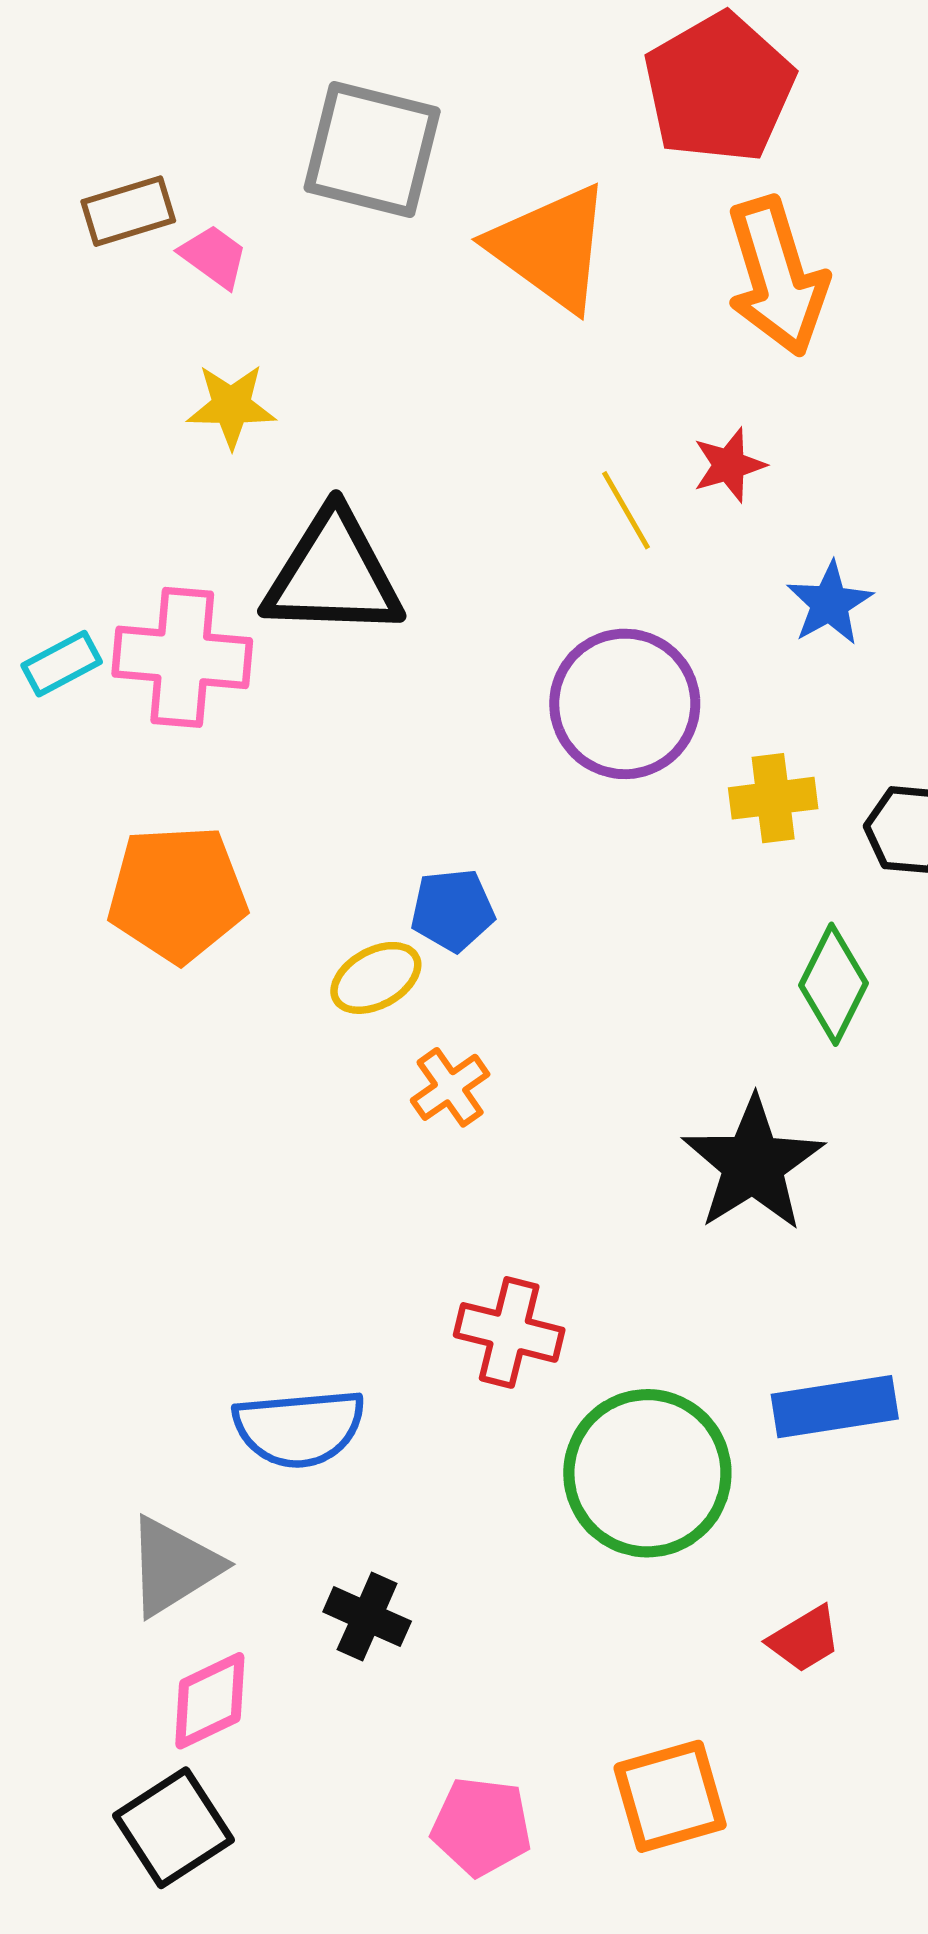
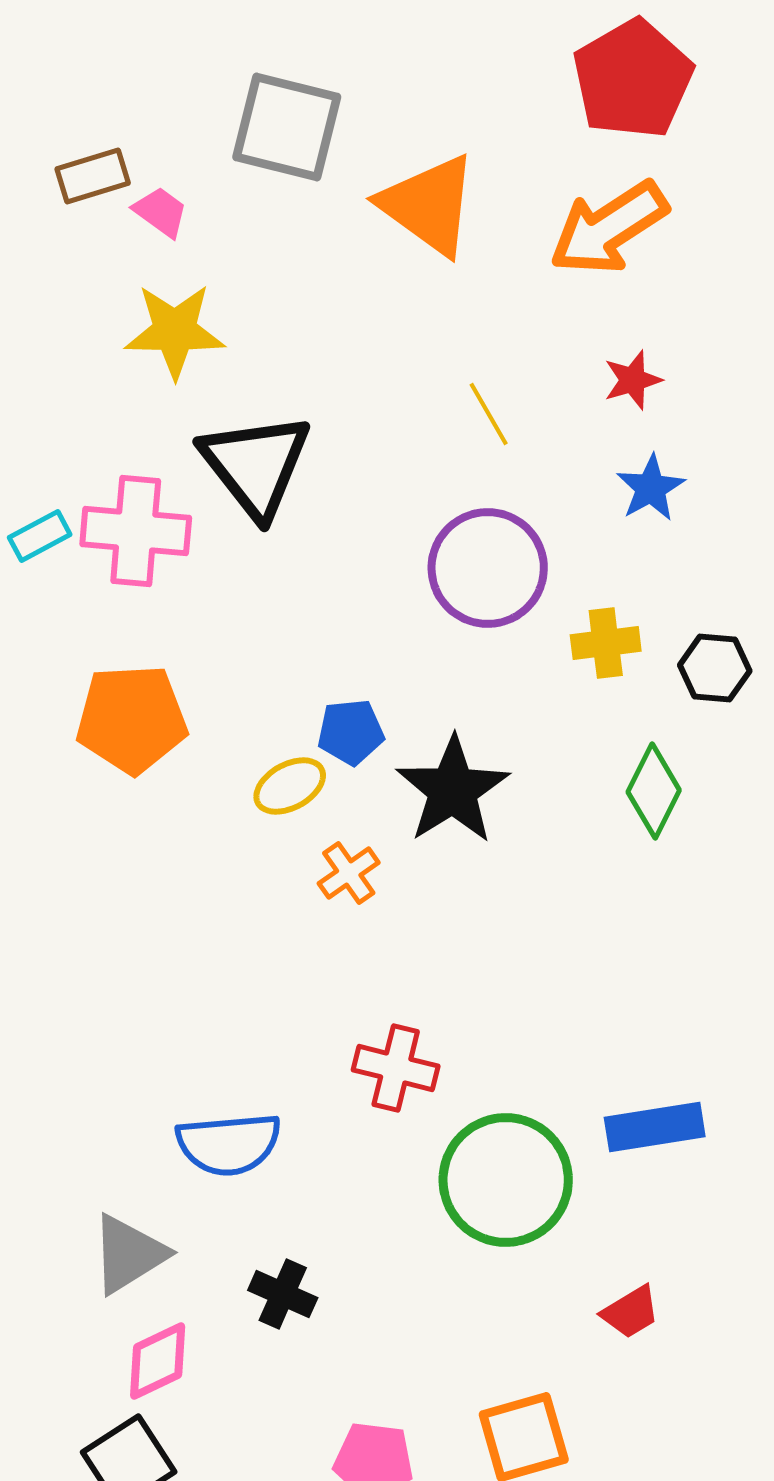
red pentagon: (719, 88) -> (633, 79), moved
orange arrow: (777, 276) -> (609, 228), turned 74
yellow star: (231, 406) -> (175, 331), size x1.4
red star: (729, 465) -> (633, 380), moved
black triangle: (333, 574) -> (256, 465), turned 50
black star: (753, 1164) -> (453, 790), moved

